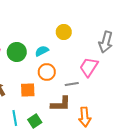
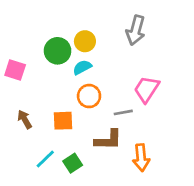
yellow circle: (64, 32) -> (85, 41), moved
gray arrow: (106, 42) -> (136, 30), moved
green circle: (17, 52) -> (58, 51), moved
cyan line: (15, 118) -> (45, 159), turned 56

